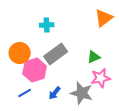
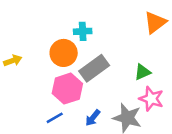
orange circle: (20, 53) -> (64, 53), moved
pink star: (101, 78) -> (151, 99), turned 30

